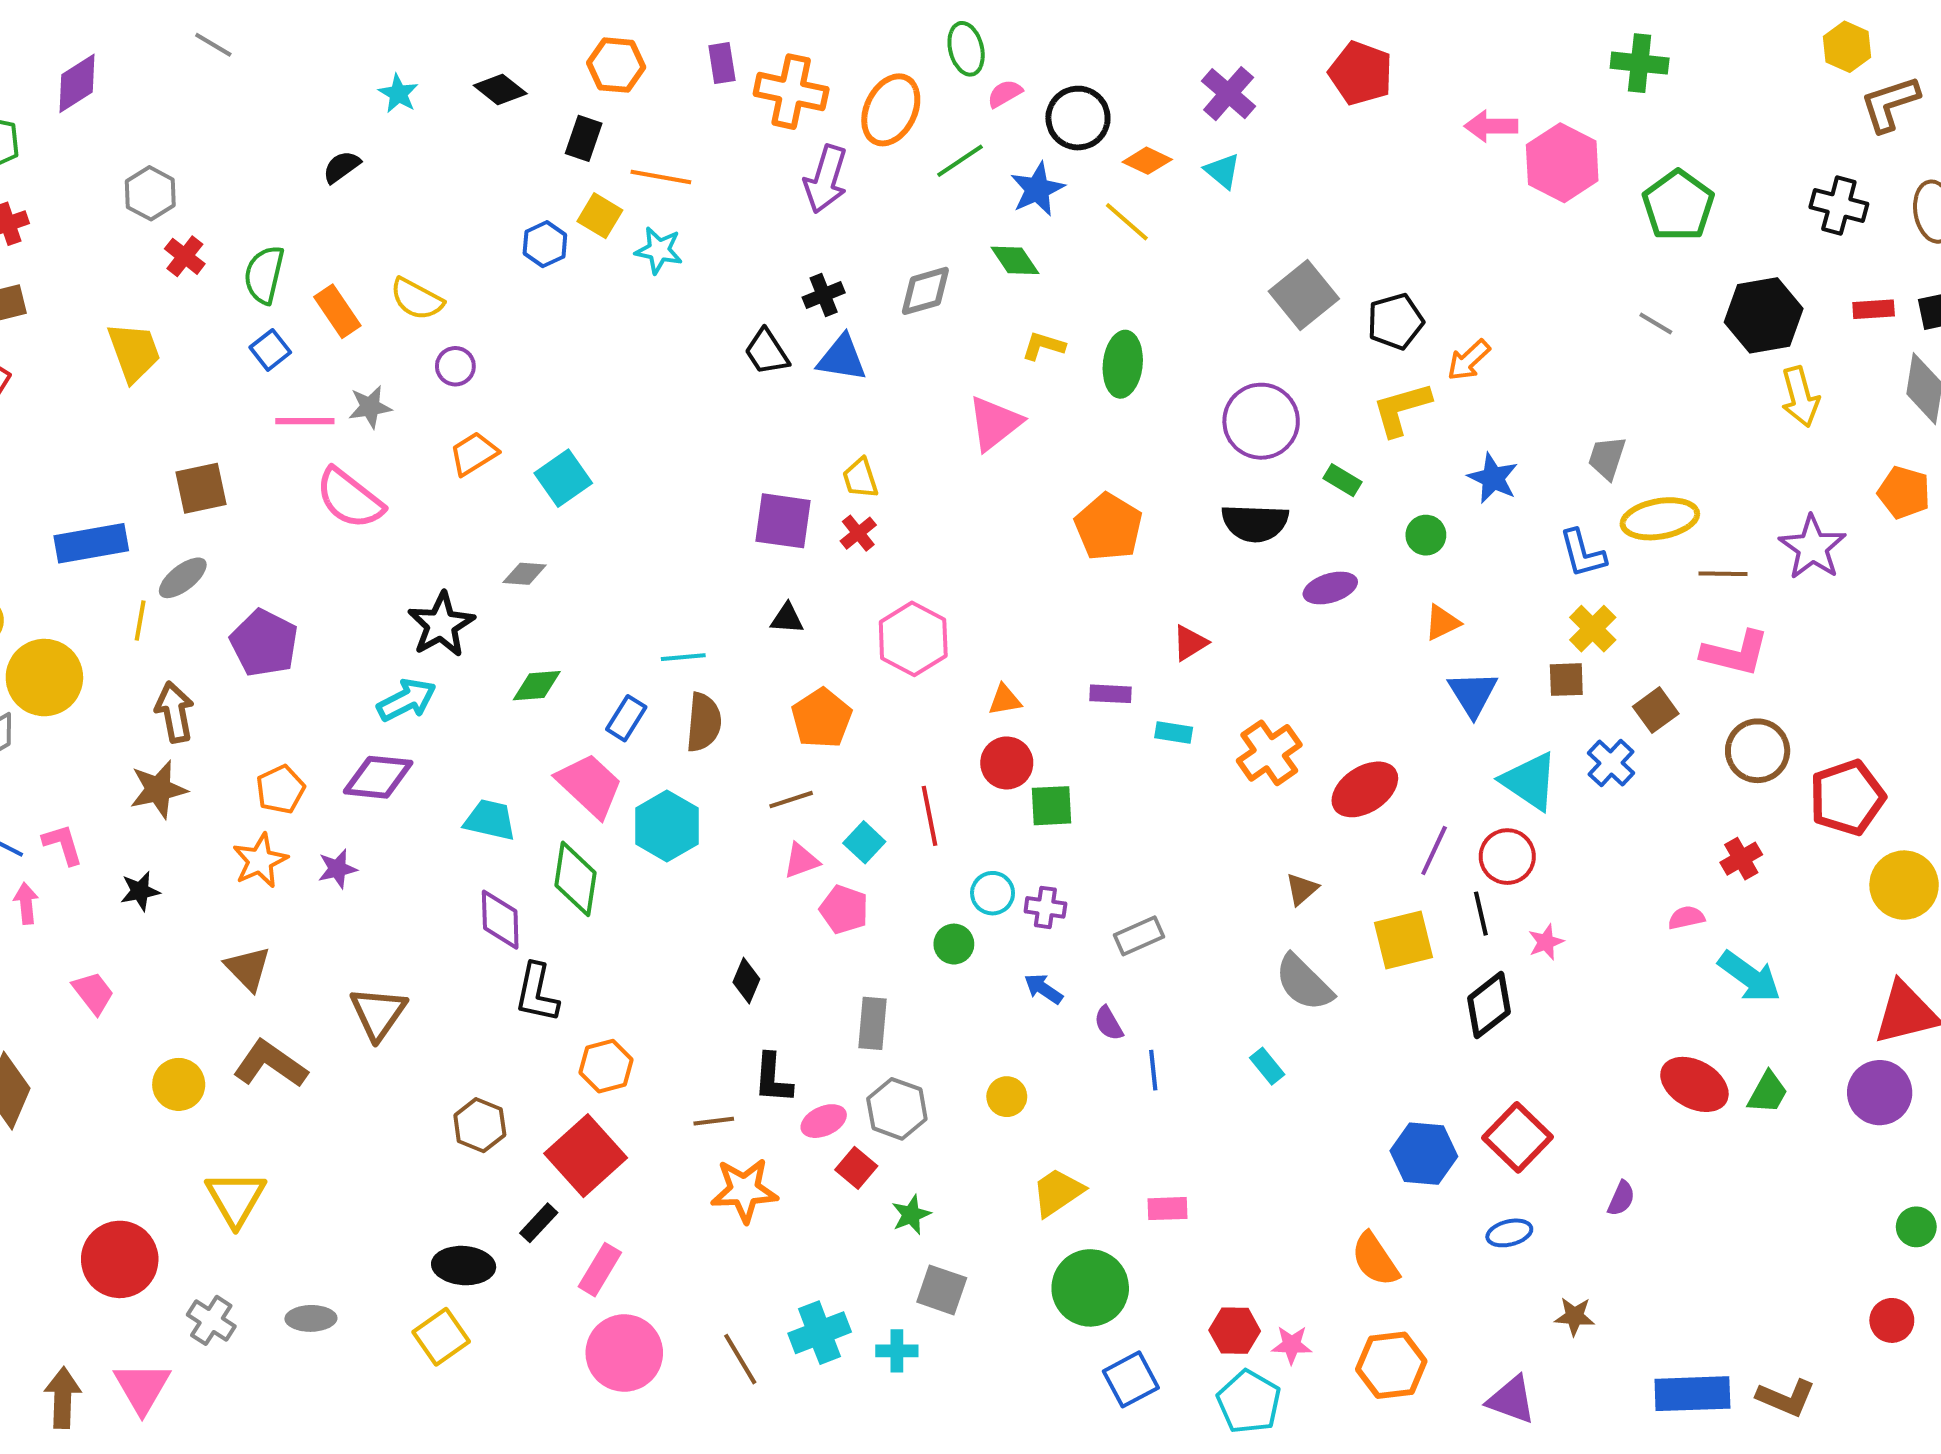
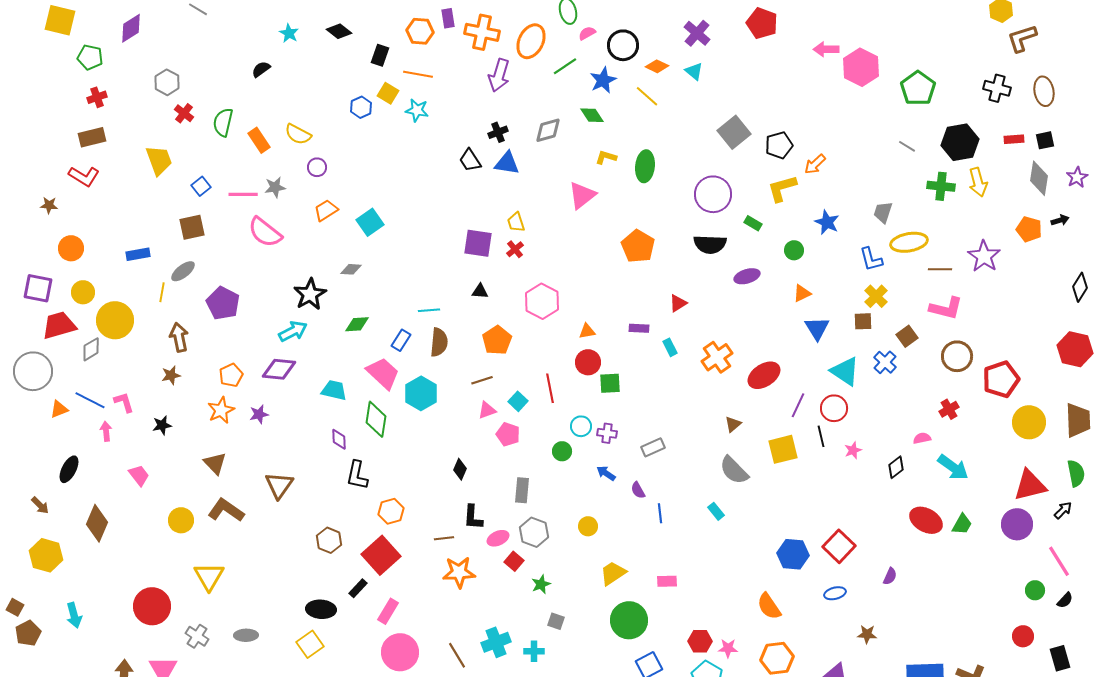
green cross: (1640, 63) -> (941, 186), moved
orange hexagon: (616, 65) -> (420, 31), moved
blue square: (270, 350) -> (201, 186), moved
blue rectangle: (91, 543) -> (138, 254), size x0.7
cyan rectangle: (1174, 732) -> (670, 347), turned 54
brown star: (158, 789) -> (171, 375), size x0.7
purple diamond: (500, 920) -> (339, 439), size x0.7
black diamond: (1489, 1005) -> (896, 467), moved, size x0.7
gray square: (942, 1290) -> (556, 621), size x0.7

